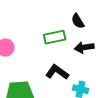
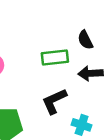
black L-shape: (57, 72) -> (54, 101), turned -65

